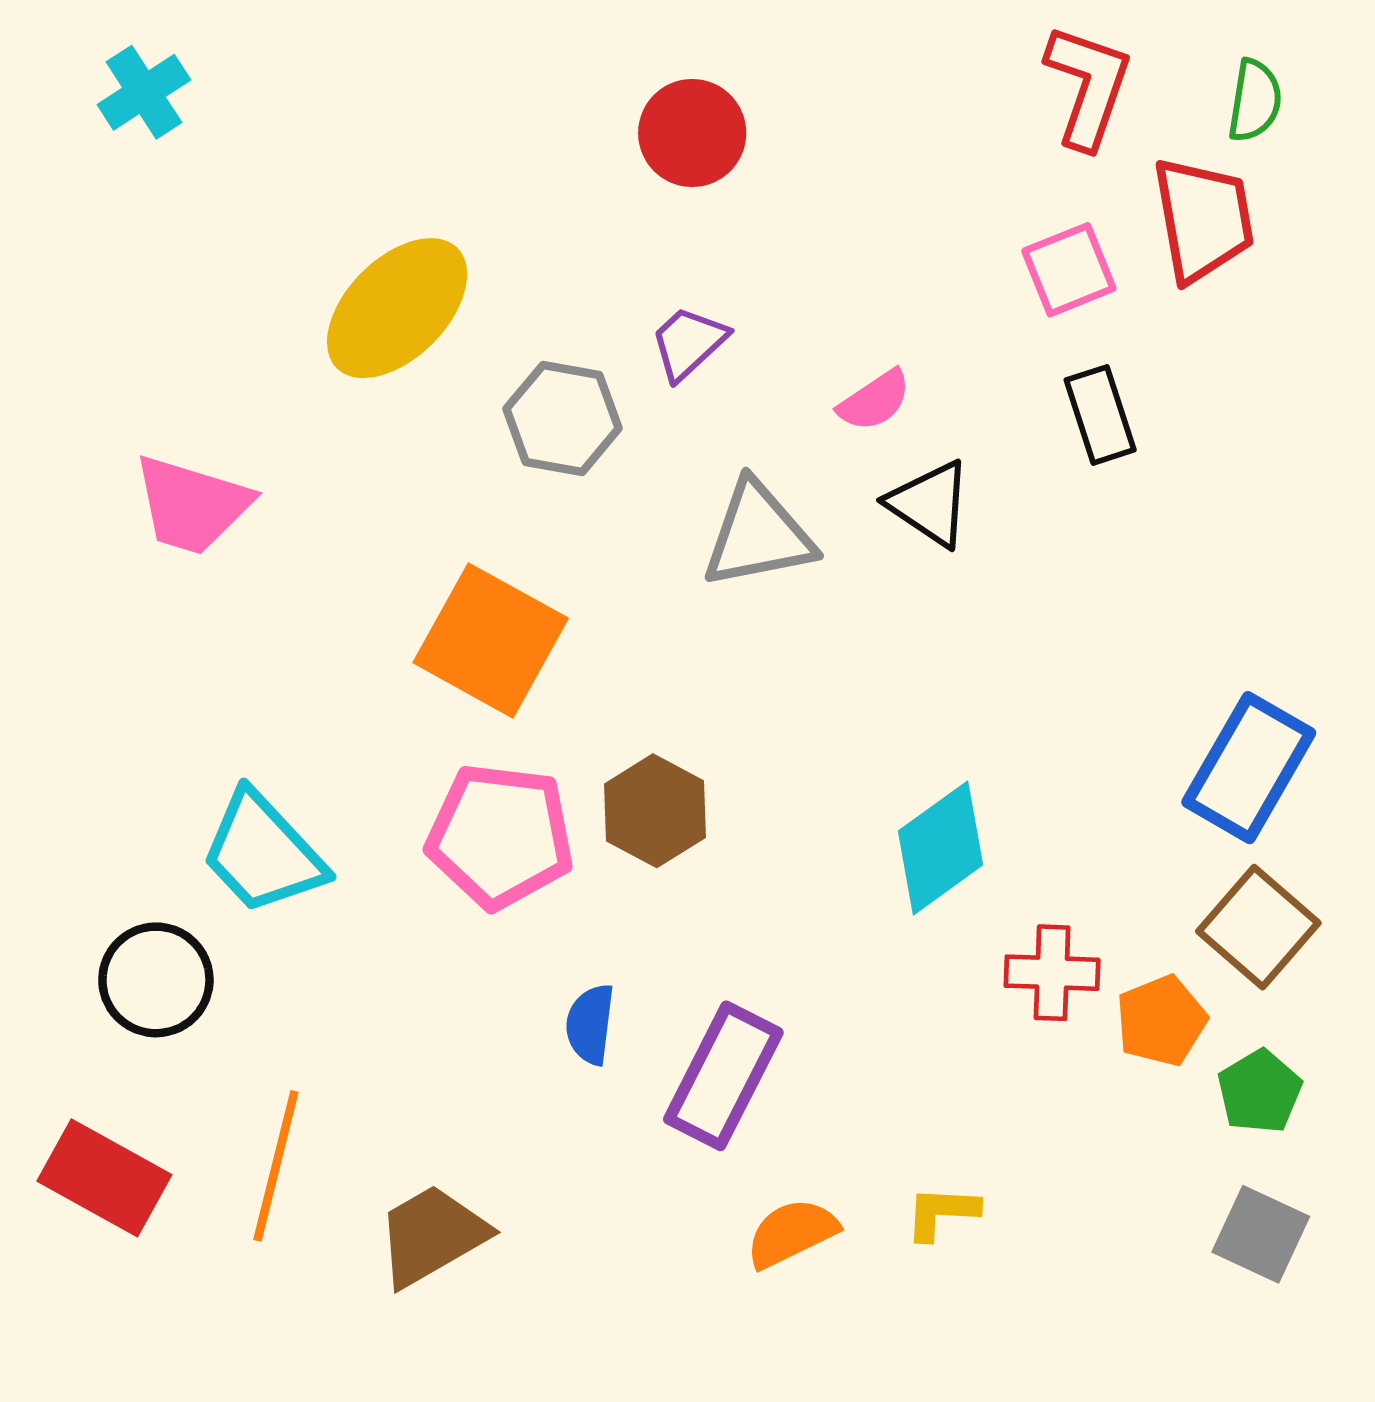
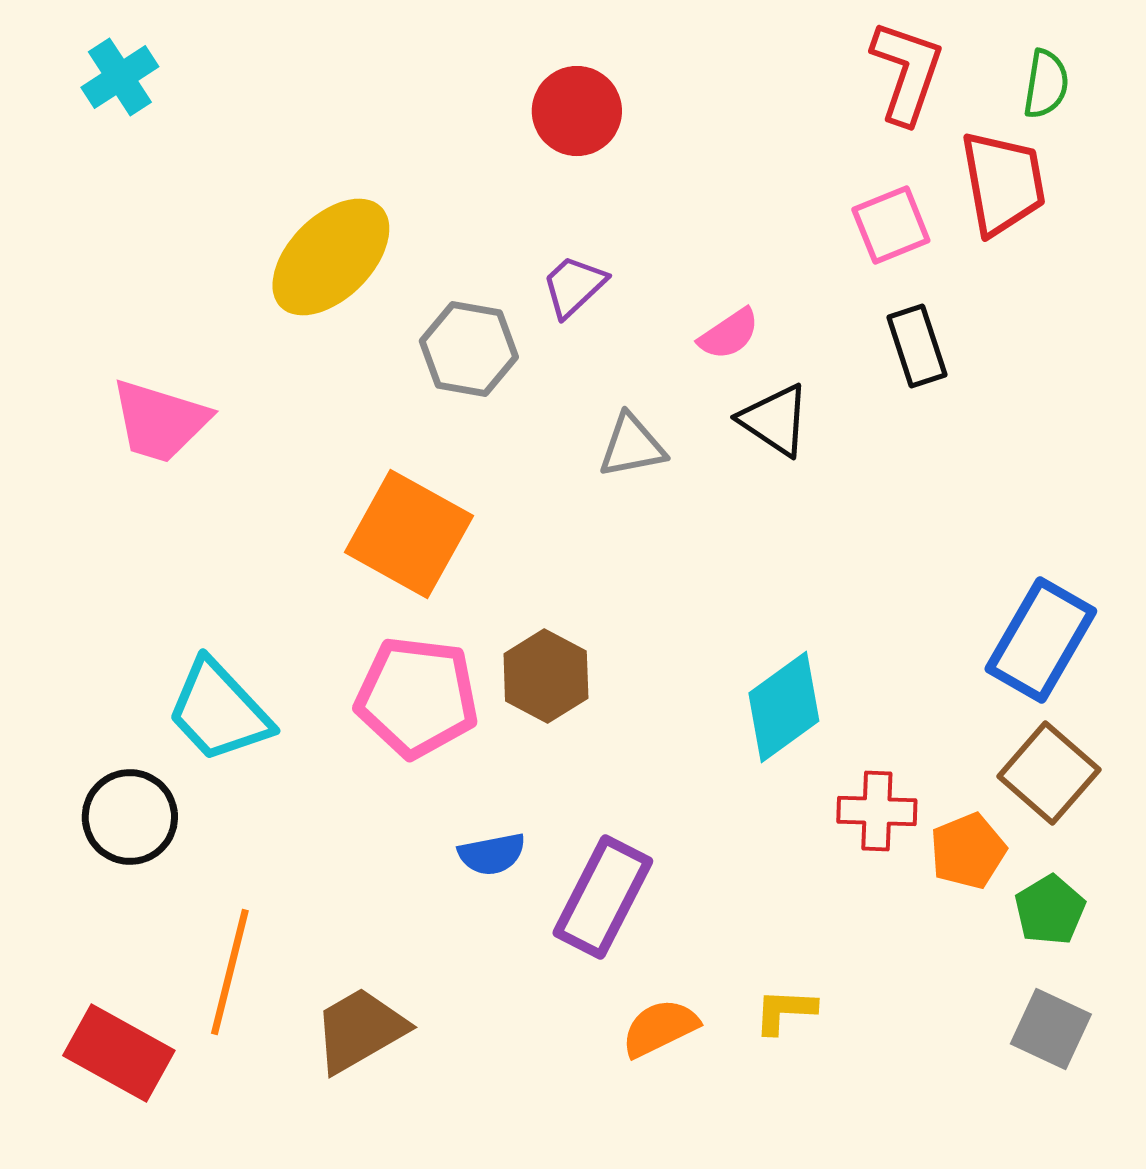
gray triangle: (758, 535) -> (632, 446), size x0.7
blue semicircle: (590, 1024) -> (492, 854), turned -108
red rectangle: (104, 1178) -> (119, 1053), moved

